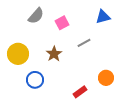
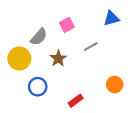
gray semicircle: (36, 16) -> (39, 37), moved
red rectangle: (80, 92) -> (76, 101), moved

